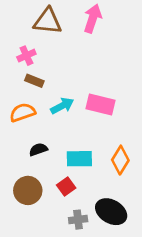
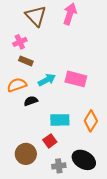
brown triangle: (48, 21) -> (36, 16), turned 40
black semicircle: (38, 149) -> (31, 101), moved
brown circle: (28, 190) -> (26, 154), moved

